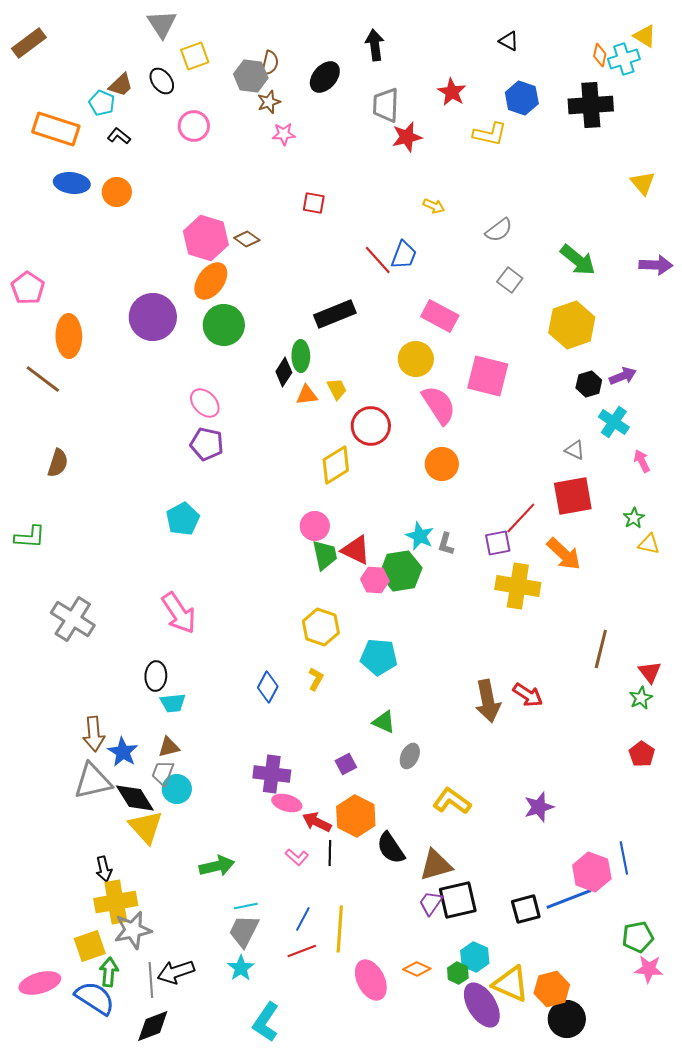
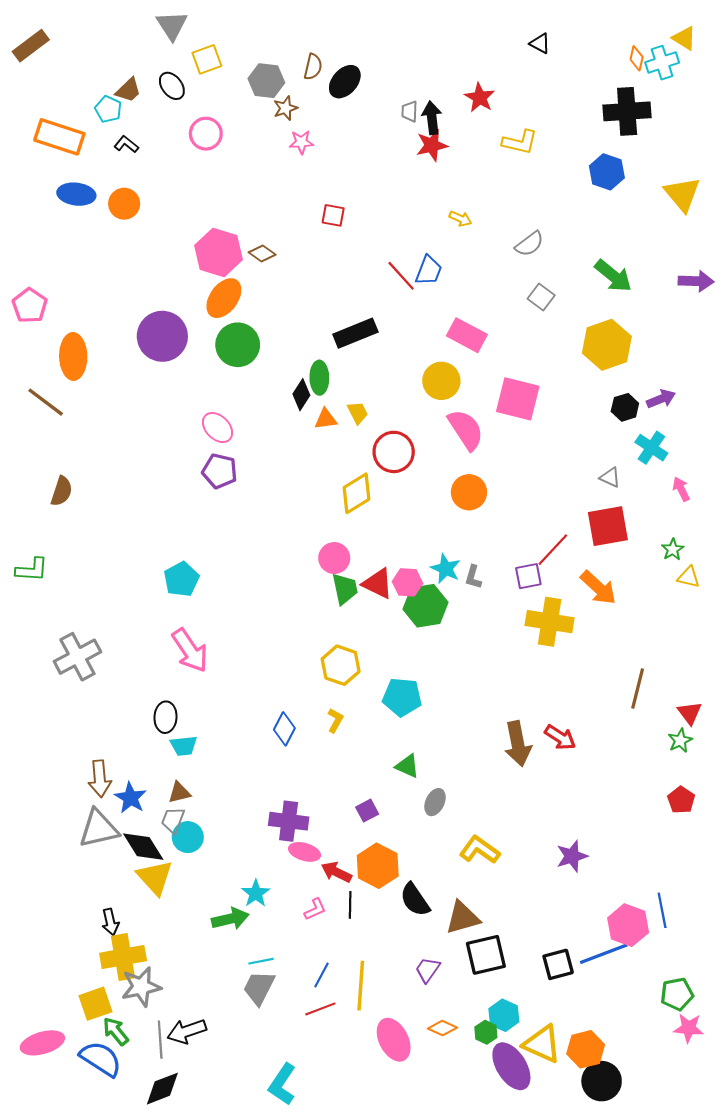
black arrow: (375, 45) -> (432, 118), moved
brown semicircle: (270, 63) -> (313, 67), moved
blue hexagon: (522, 98) -> (607, 172), moved
gray trapezoid: (386, 105) -> (410, 111), size x0.6
yellow triangle: (643, 183) -> (682, 194), size x1.4
cyan pentagon: (183, 519) -> (181, 579), moved
pink hexagon: (375, 580) -> (407, 582), moved
gray cross: (73, 619) -> (77, 657), turned 30
pink L-shape: (297, 857) -> (315, 909), turned -65
purple trapezoid: (431, 903) -> (428, 970), moved
cyan star: (241, 968) -> (256, 893), moved
green arrow: (109, 972) -> (116, 1031), turned -44

